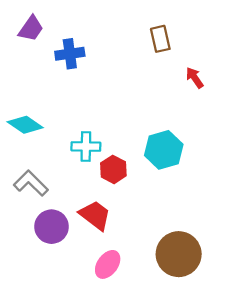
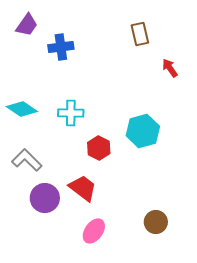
cyan cross: (86, 146) -> (71, 113), moved
brown circle: (179, 254) -> (156, 222), size x0.6

